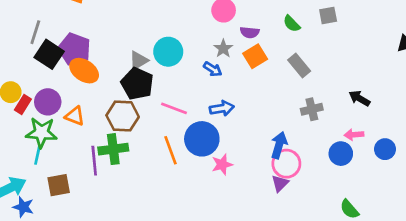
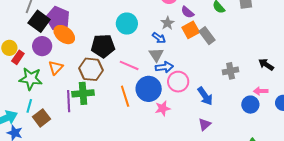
purple semicircle: (250, 32) -> (187, 12), turned 32
gray triangle: (139, 61) -> (156, 55), moved, turned -35
gray rectangle: (299, 65) -> (207, 36), moved
black pentagon: (137, 84) -> (103, 46), turned -30
purple circle: (48, 102) -> (42, 46), moved
orange triangle: (75, 116) -> (56, 68), turned 49
blue arrow: (279, 145) -> (205, 96), turned 126
cyan line: (37, 155) -> (29, 106), moved
pink circle: (286, 164) -> (178, 82), moved
brown square: (59, 185) -> (41, 118), turned -30

